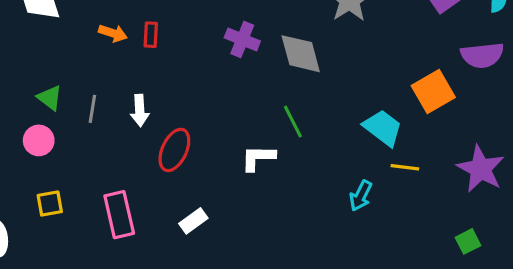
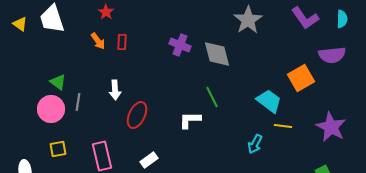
orange arrow: (113, 33) -> (98, 41), turned 36
gray line: (92, 109) -> (78, 102), moved
pink circle: (39, 140) -> (51, 109), size x1.4

